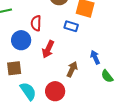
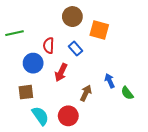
blue rectangle: (71, 26) -> (75, 49), moved, turned 32
green semicircle: (107, 76) -> (127, 93), moved

